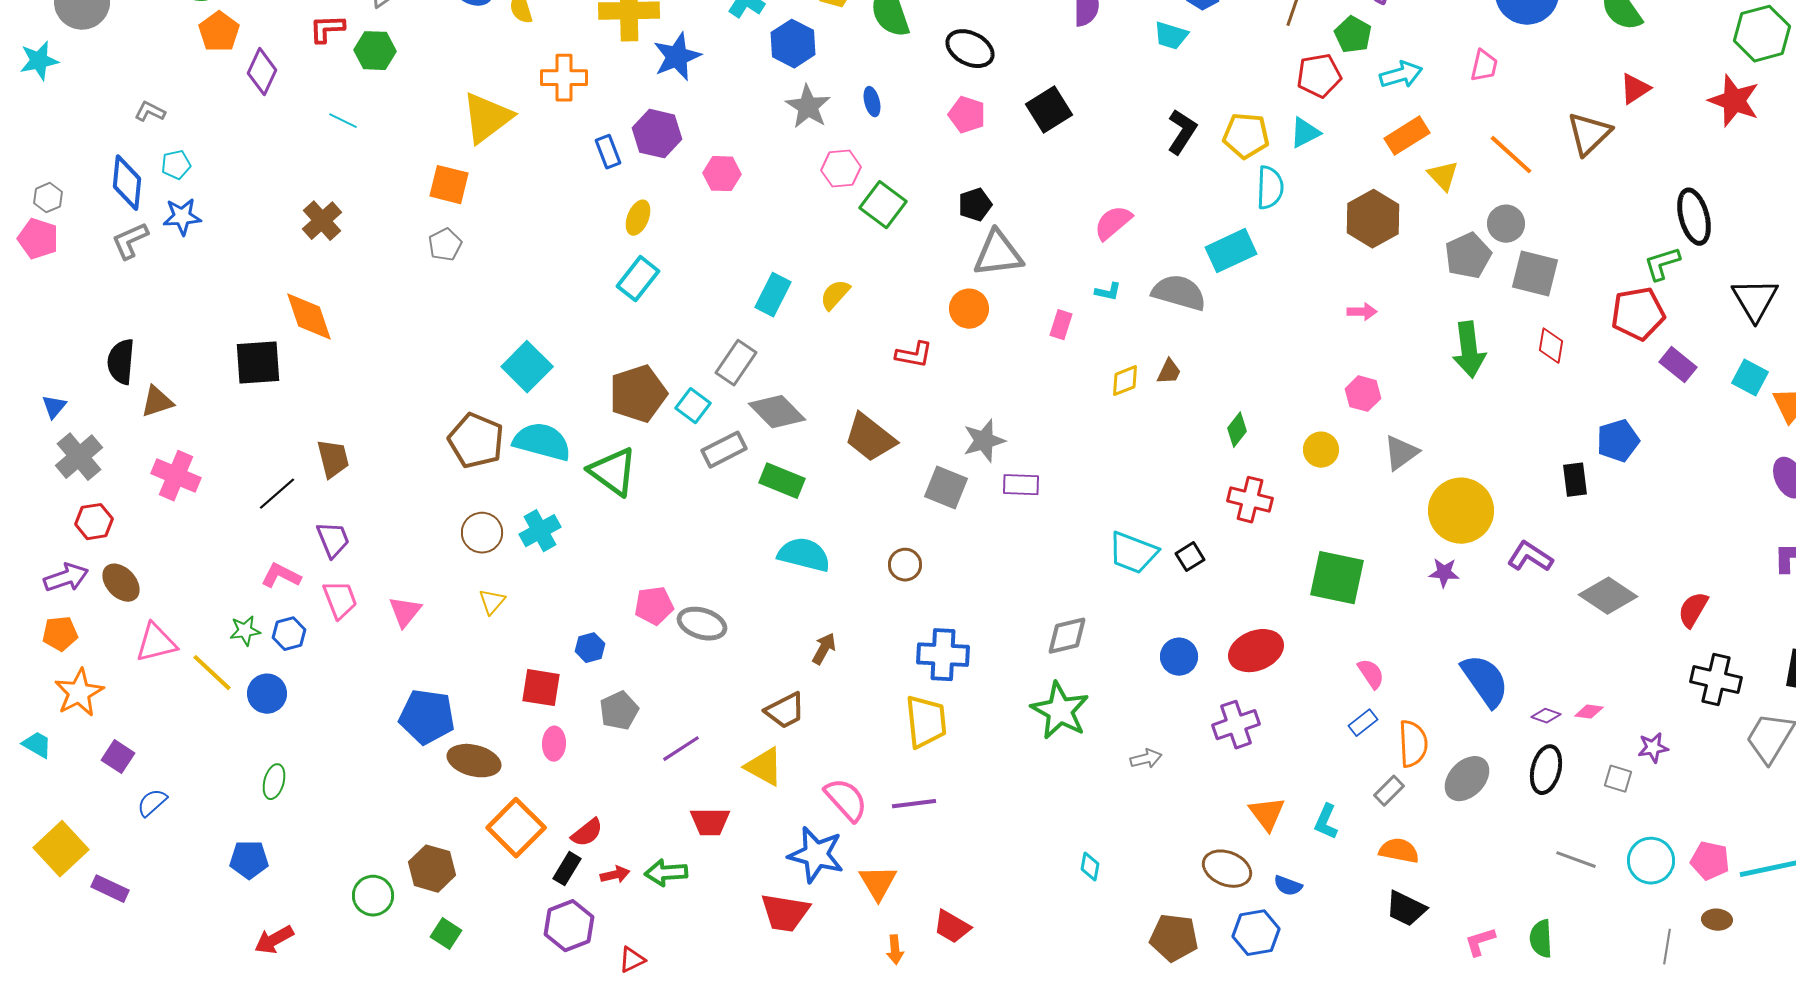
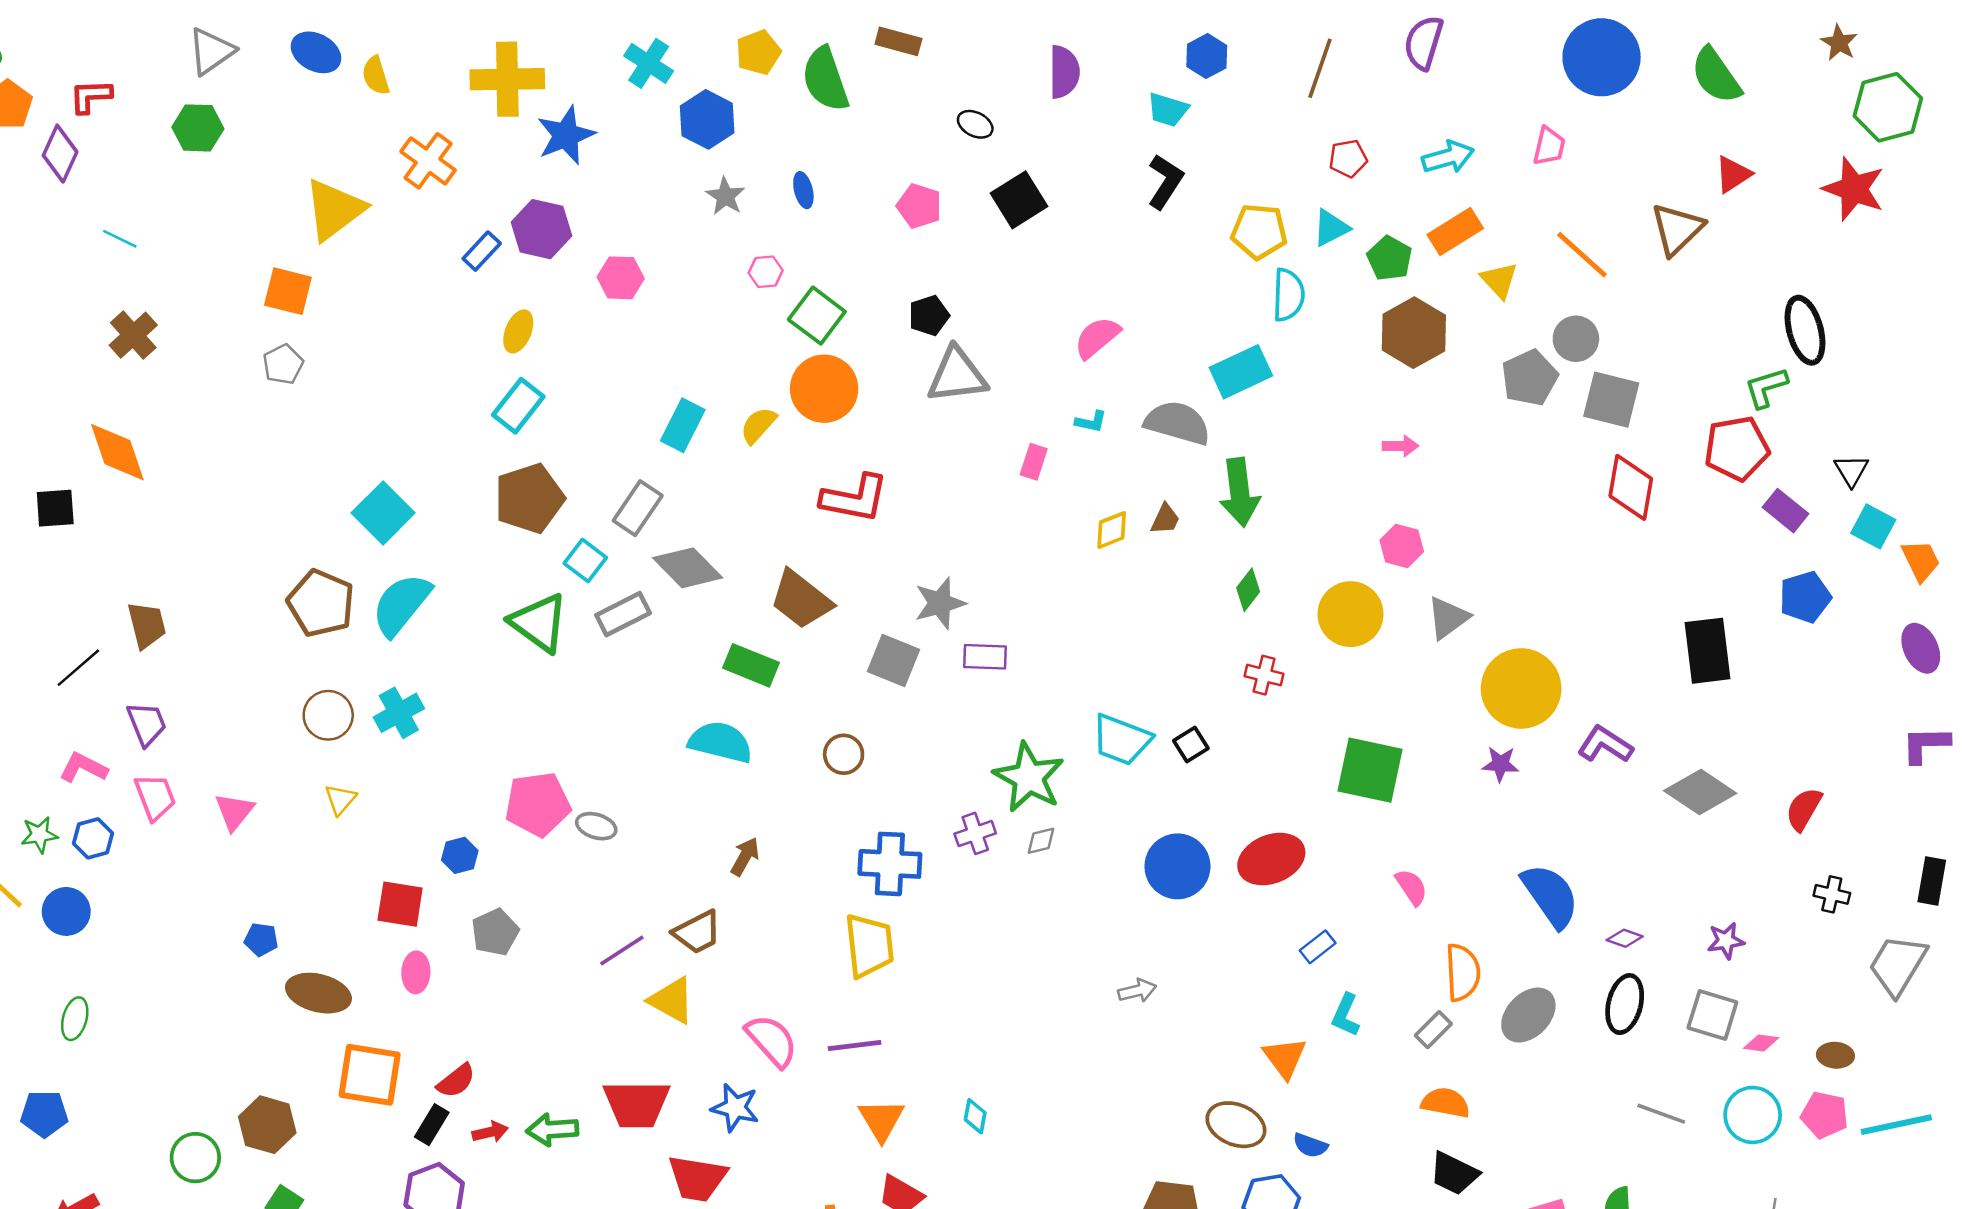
red L-shape: (327, 29) -> (91, 96), moved
green pentagon: (1353, 35) -> (1389, 258), moved
black ellipse: (970, 49) -> (975, 124), moved, size x0.6
red pentagon: (1319, 76) -> (1348, 158), size x0.7
orange cross: (564, 78) -> (428, 161), turned 36
gray star: (808, 107) -> (725, 196), size x0.7
cyan line: (343, 121) -> (120, 239), moved
black L-shape: (1182, 132) -> (1165, 182), moved
blue rectangle: (608, 152) -> (482, 251), turned 64
pink hexagon: (841, 169) -> (766, 272), size x0.7
black triangle: (1755, 300) -> (1851, 470), moved, size x0.6
orange circle: (969, 309) -> (824, 389), moved, size x1.4
red diamond: (1551, 346) -> (1631, 487), size x1.5
green arrow: (1469, 350) -> (1240, 492), moved
red L-shape: (914, 355) -> (855, 498), size x1.5
black square: (258, 363) -> (55, 508), size x0.7
brown pentagon: (638, 394) -> (529, 498), moved
blue pentagon: (1618, 441) -> (1805, 597), moved
cyan semicircle: (542, 442) -> (401, 604), turned -66
yellow circle: (1321, 450) -> (1350, 614), size x1.5
green triangle: (613, 472) -> (539, 623), moved
black rectangle: (1575, 480) -> (1708, 651), moved, size x1.6
green rectangle: (782, 481) -> (751, 665), moved
red cross: (1250, 500) -> (1264, 675), size x0.7
pink pentagon: (654, 606) -> (538, 804), size x1.4
gray ellipse: (702, 624) -> (596, 826), size x0.7
gray diamond: (1067, 636) -> (1041, 841), size x0.6
blue circle: (1179, 657) -> (1177, 866), size x1.4
black cross: (1716, 680) -> (1832, 894), size x0.6
green star: (1060, 711) -> (1029, 777), moved
pink diamond: (1589, 712) -> (1761, 1043), moved
blue pentagon: (427, 717) -> (261, 939), size x0.5
blue rectangle: (1363, 723) -> (1318, 947), moved
purple cross: (1236, 725) -> (975, 833), moved, size x0.7
purple star: (1653, 748) -> (1726, 941), moved
purple line: (681, 749) -> (622, 950), moved
gray square: (1618, 779) -> (1712, 1015), size x1.5
red trapezoid: (710, 822) -> (636, 1104), moved, size x1.4
cyan L-shape: (1326, 822) -> (1346, 1015), moved
orange square: (516, 828) -> (370, 1075), turned -36
blue star: (816, 855) -> (735, 1108), size x0.7
cyan diamond: (1090, 867) -> (975, 1116), moved
orange triangle: (878, 883) -> (881, 1120), moved
brown ellipse: (1717, 920) -> (1835, 1055), moved

